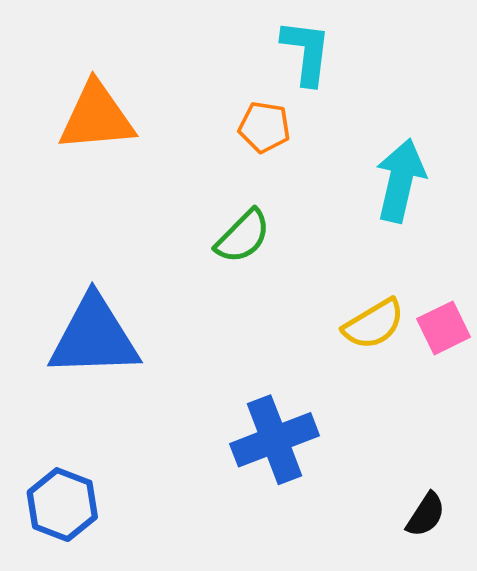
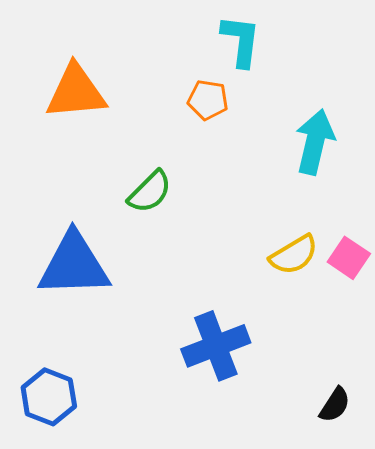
green semicircle: (243, 236) -> (150, 192), moved
pink square: (444, 328) -> (349, 258), turned -30

